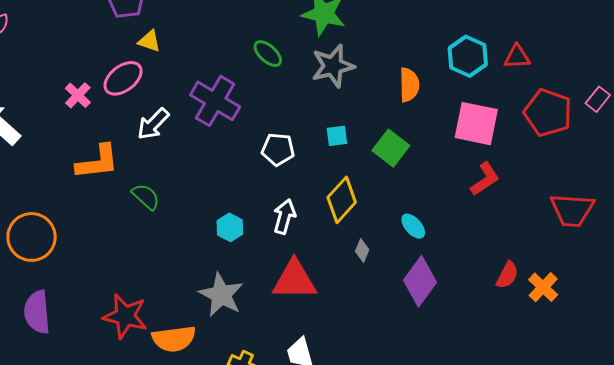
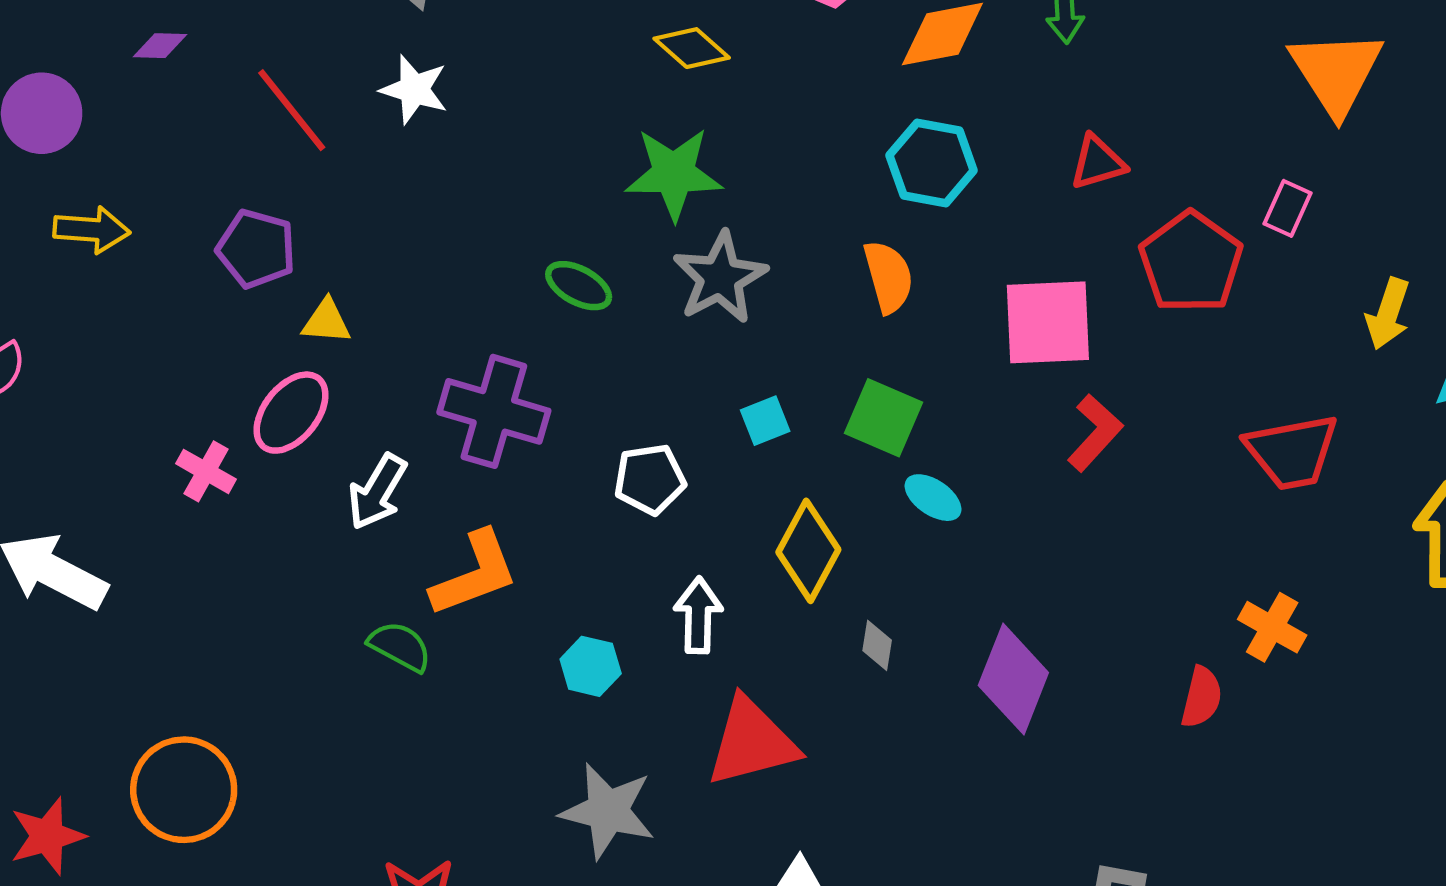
cyan hexagon: (468, 56) -> (932, 163), moved
red pentagon: (548, 113) -> (1191, 262), turned 30
orange L-shape: (97, 162) -> (475, 574), moved
cyan ellipse: (413, 226) -> (933, 498), moved
red semicircle: (507, 275) -> (1202, 697), moved

